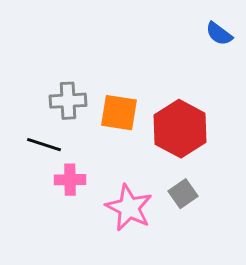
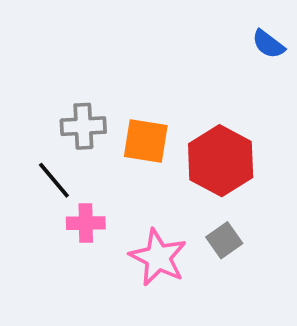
black line: (44, 145) -> (54, 180), turned 32

